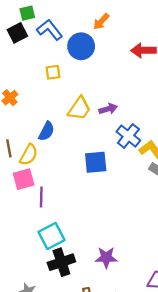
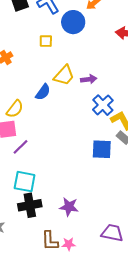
blue semicircle: (46, 131) -> (43, 92), moved
blue square: (96, 162) -> (102, 149), moved
purple line: (41, 197) -> (21, 147), turned 36
cyan square: (52, 236) -> (25, 182), turned 30

